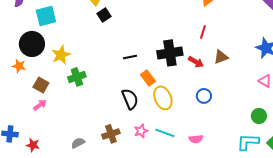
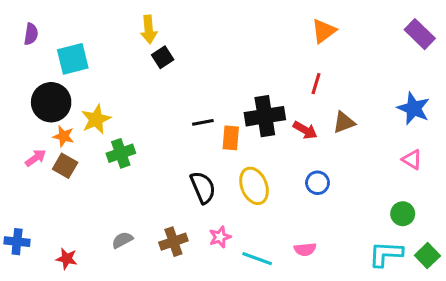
orange star: (19, 66) -> (64, 136), moved
orange rectangle: (148, 78) -> (231, 138), moved, turned 42
pink arrow: (40, 105) -> (36, 158), moved
cyan line: (165, 133) -> (257, 259), moved
gray semicircle: (78, 143) -> (122, 240), moved
red star: (33, 145) -> (67, 259), moved

